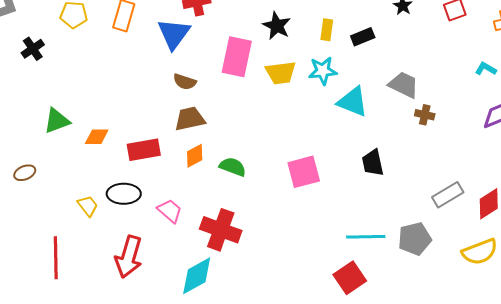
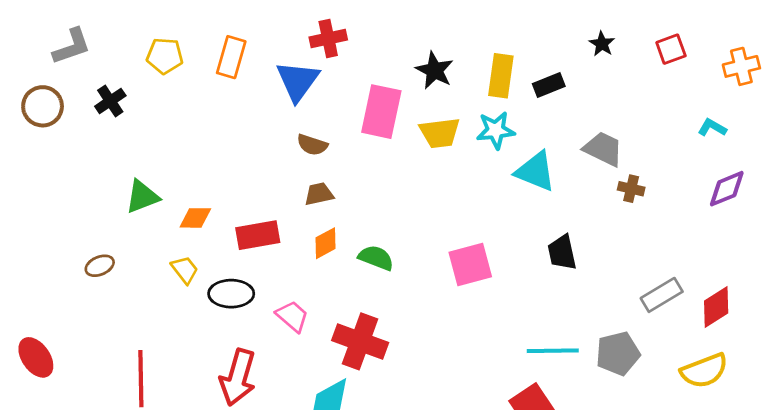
yellow rectangle: (327, 30) -> (501, 76), size x1.5
brown trapezoid: (190, 119) -> (319, 194), size x0.7
yellow trapezoid: (88, 206) -> (185, 270), moved

